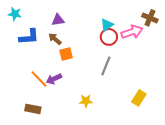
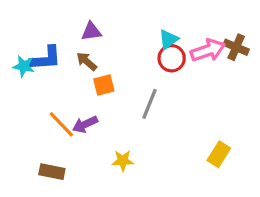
cyan star: (15, 14) -> (24, 66), moved
brown cross: (150, 18) -> (236, 47), moved
gray line: (106, 66) -> (150, 104), moved
yellow star: (86, 101) -> (123, 161), moved

